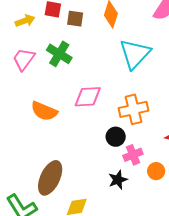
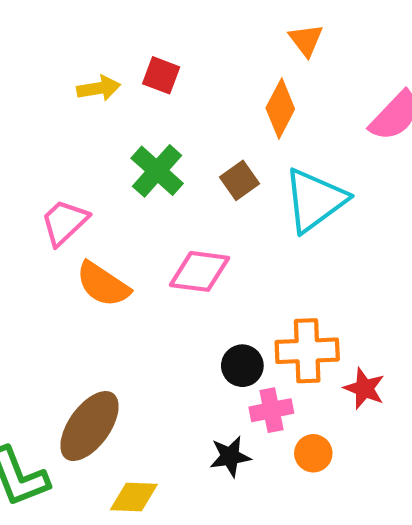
brown square: (75, 19) -> (239, 180), moved, turned 36
pink trapezoid: (24, 59) -> (64, 222), moved
orange cross: (133, 109) -> (307, 351), moved

